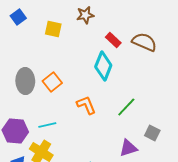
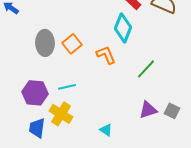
orange L-shape: (86, 105) -> (106, 55), moved
gray square: (152, 133) -> (172, 111), moved

